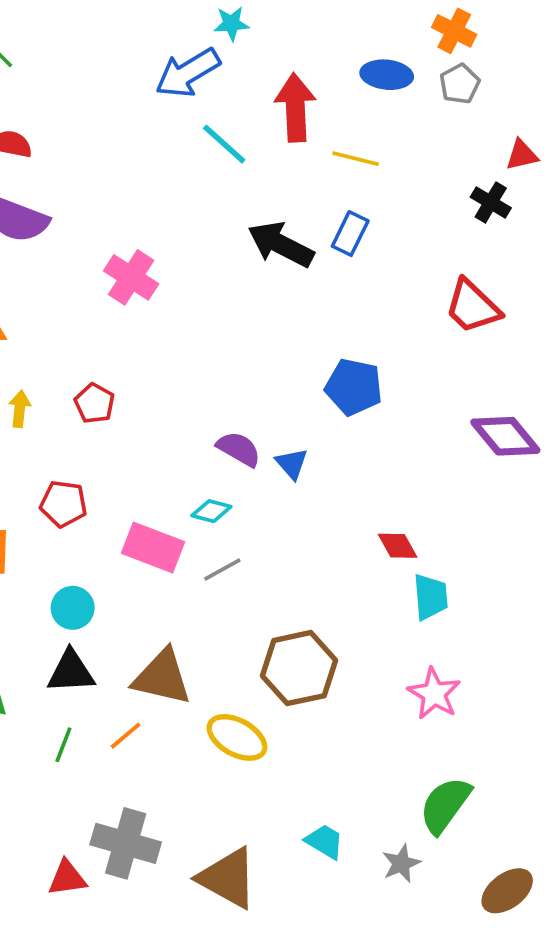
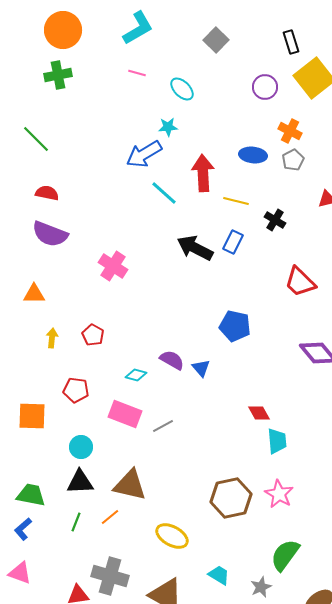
black cross: (491, 202) -> (275, 220), moved
cyan diamond: (211, 511) -> (136, 375), moved
brown hexagon: (299, 668) -> (231, 498), moved
yellow ellipse: (237, 737) -> (172, 536), moved

